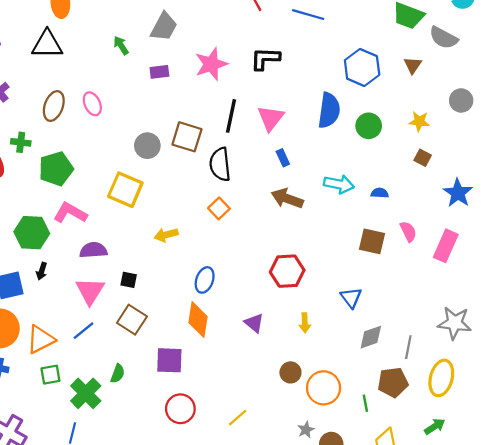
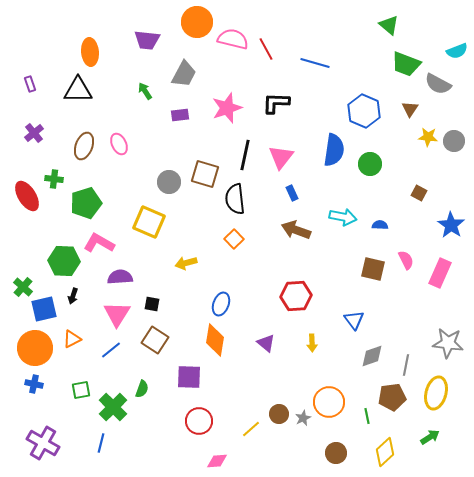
yellow star: (419, 121) -> (428, 137), moved
orange triangle: (41, 339) -> (72, 339), moved, size x0.7
brown circle: (290, 372) -> (279, 414), moved
gray star: (306, 430) -> (303, 418), moved

